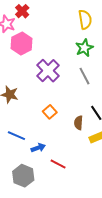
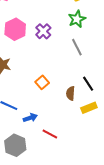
pink hexagon: (22, 43) -> (15, 29), moved
purple cross: (48, 71) -> (43, 31), moved, size x0.7

